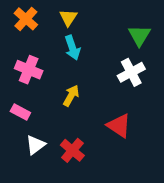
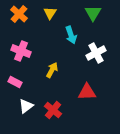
green triangle: (139, 35) -> (93, 13), moved
cyan arrow: (72, 48) -> (71, 35), moved
red triangle: (119, 126) -> (87, 92), turned -36

